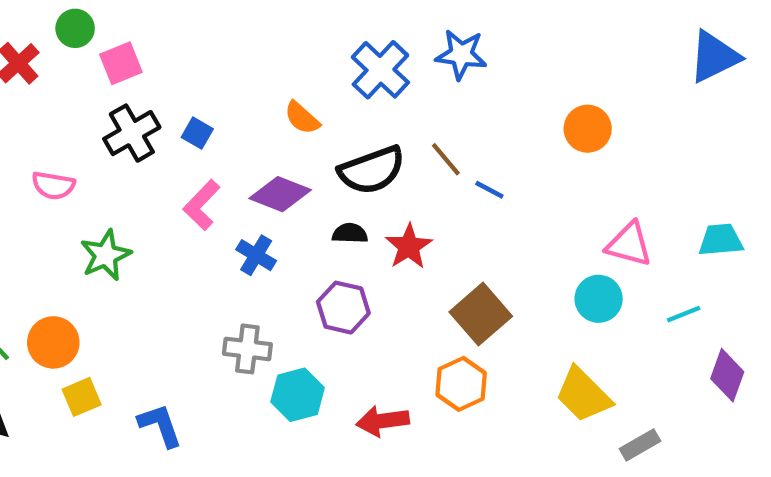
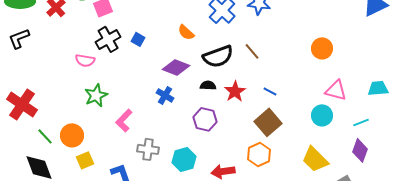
orange circle: (588, 129) -> (322, 48), moved
pink semicircle: (53, 185) -> (85, 60), moved
blue line: (489, 190) -> (270, 91), moved
pink L-shape: (202, 205) -> (124, 120), moved
gray cross: (247, 349) -> (148, 149), moved
purple diamond: (727, 375) -> (360, 150), moved

